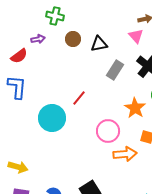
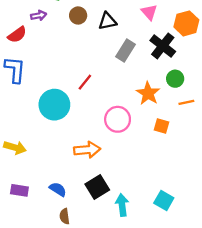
orange arrow: (125, 154) -> (87, 150), moved
yellow arrow: (18, 167) -> (15, 148), moved

